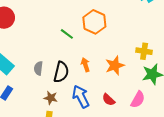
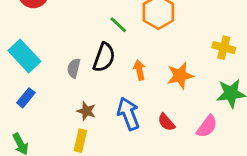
yellow cross: (144, 51) -> (224, 48), moved
black semicircle: (61, 72) -> (104, 57), moved

